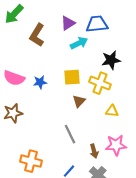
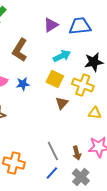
brown L-shape: (37, 35) -> (20, 50), moved
cyan arrow: (79, 43) -> (62, 56), moved
yellow square: (72, 77) -> (55, 79), turned 30
gray line: (70, 134) -> (53, 151), moved

